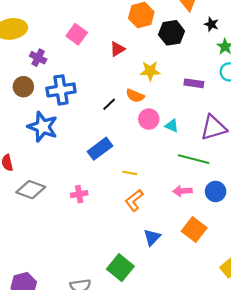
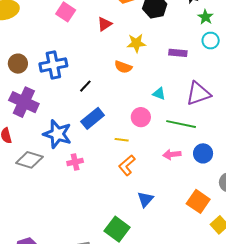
purple cross: (38, 58) -> (24, 102), moved, size x1.8
black line: (109, 104) -> (85, 86), moved
pink circle: (149, 119) -> (141, 117), moved
blue star: (43, 127) -> (57, 134), moved
orange square: (194, 230) -> (198, 201), moved

